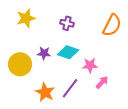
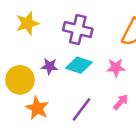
purple cross: (67, 23) -> (78, 29), size x1.6
pink star: (90, 65) -> (116, 68), moved
orange star: (45, 92) -> (37, 108), moved

